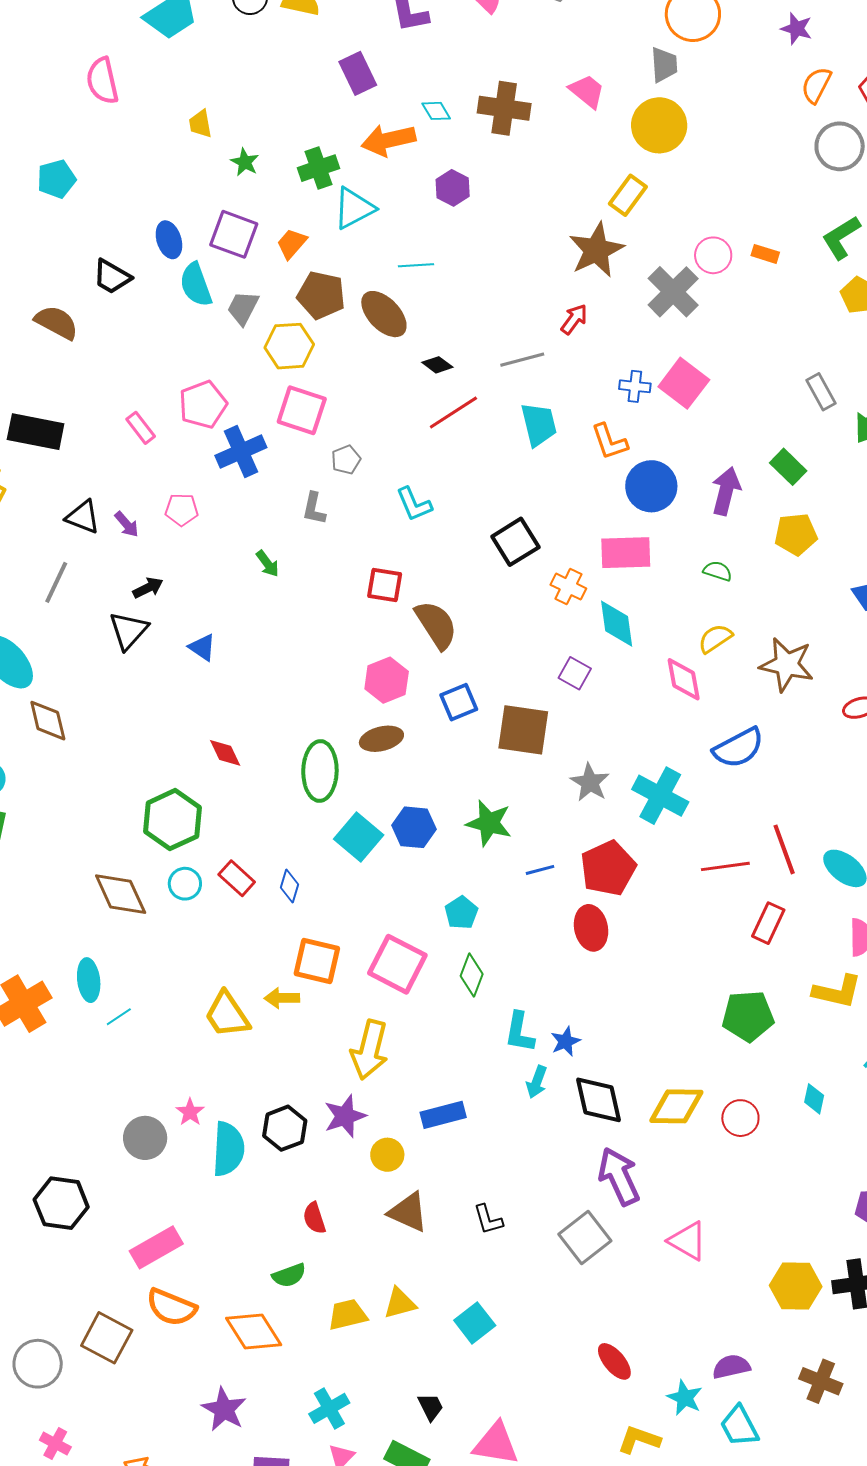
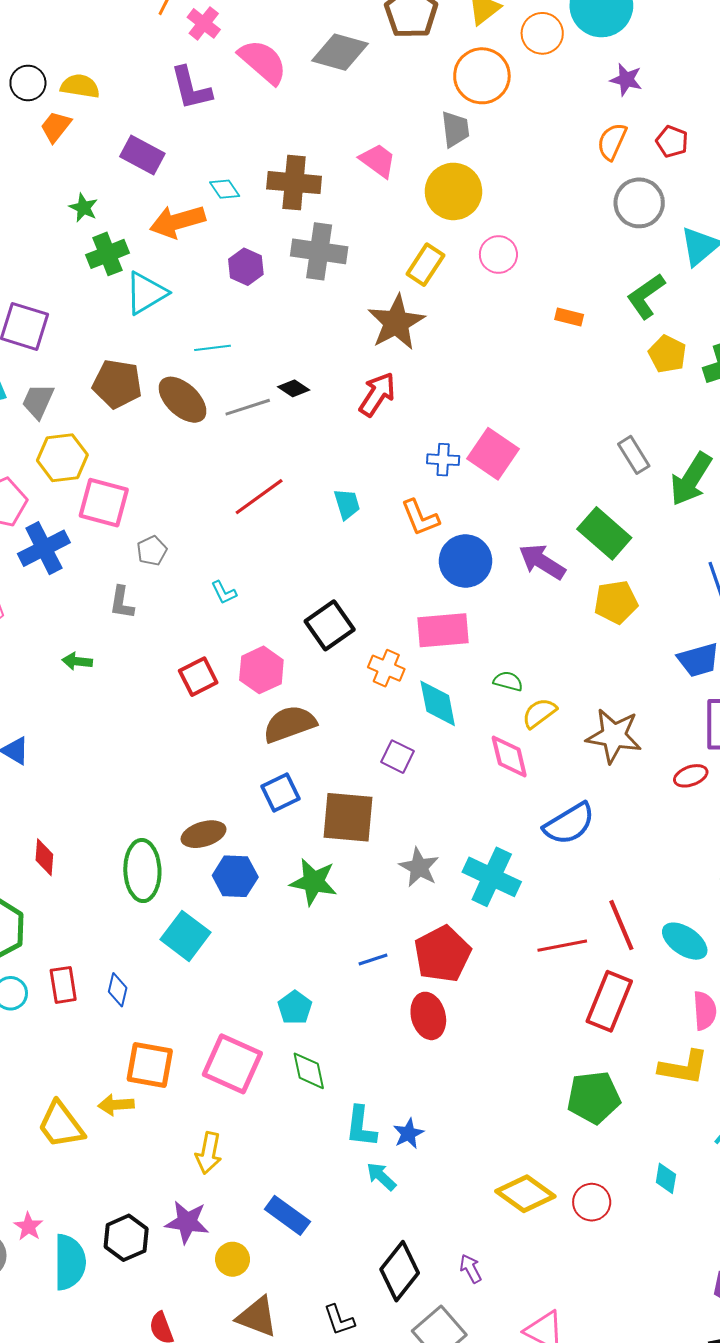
purple star: (797, 29) -> (626, 80), moved
purple rectangle: (358, 73) -> (142, 155), turned -33
green star: (245, 162) -> (83, 208), moved
orange trapezoid: (292, 244) -> (56, 127), moved
pink circle: (713, 255) -> (498, 254), moved
gray cross: (673, 292) -> (319, 251), moved, turned -34
red arrow: (574, 319) -> (377, 394), size x1.4
yellow hexagon: (289, 346) -> (62, 458), moved
gray line: (522, 360) -> (248, 407), moved
black diamond: (437, 365) -> (294, 388), moved
cyan trapezoid: (539, 424) -> (347, 504), size x0.7
green rectangle: (788, 467) -> (604, 533), size x1.4
purple arrow: (726, 491) -> (542, 562), turned -69
cyan L-shape: (414, 504) -> (224, 592), size x0.7
green arrow: (267, 564) -> (77, 661), turned 136
green semicircle: (718, 571) -> (508, 681), moved
red square: (385, 585) -> (198, 677), turned -33
brown semicircle: (436, 625) -> (290, 724), moved, turned -74
pink hexagon: (387, 680) -> (261, 670), moved
red diamond: (225, 753) -> (44, 857), turned 33
green star: (489, 823) -> (314, 882), moved
blue hexagon: (414, 827) -> (235, 876), moved
red rectangle: (237, 878) -> (63, 985), turned 42
red rectangle: (768, 923) -> (609, 1001), size x1.4
green diamond: (472, 975) -> (309, 1071), turned -30
yellow arrow: (369, 1050) -> (208, 1153), size x0.7
cyan arrow: (537, 1082) -> (381, 1177), turned 116
black diamond: (598, 1100) -> (400, 1271), moved, turned 54
yellow diamond: (676, 1106) -> (525, 1194), turned 38
blue rectangle: (443, 1115) -> (287, 1215), turned 54
purple star: (345, 1116) -> (187, 1222), turned 30
purple arrow: (619, 1176) -> (471, 1269), size x0.5

